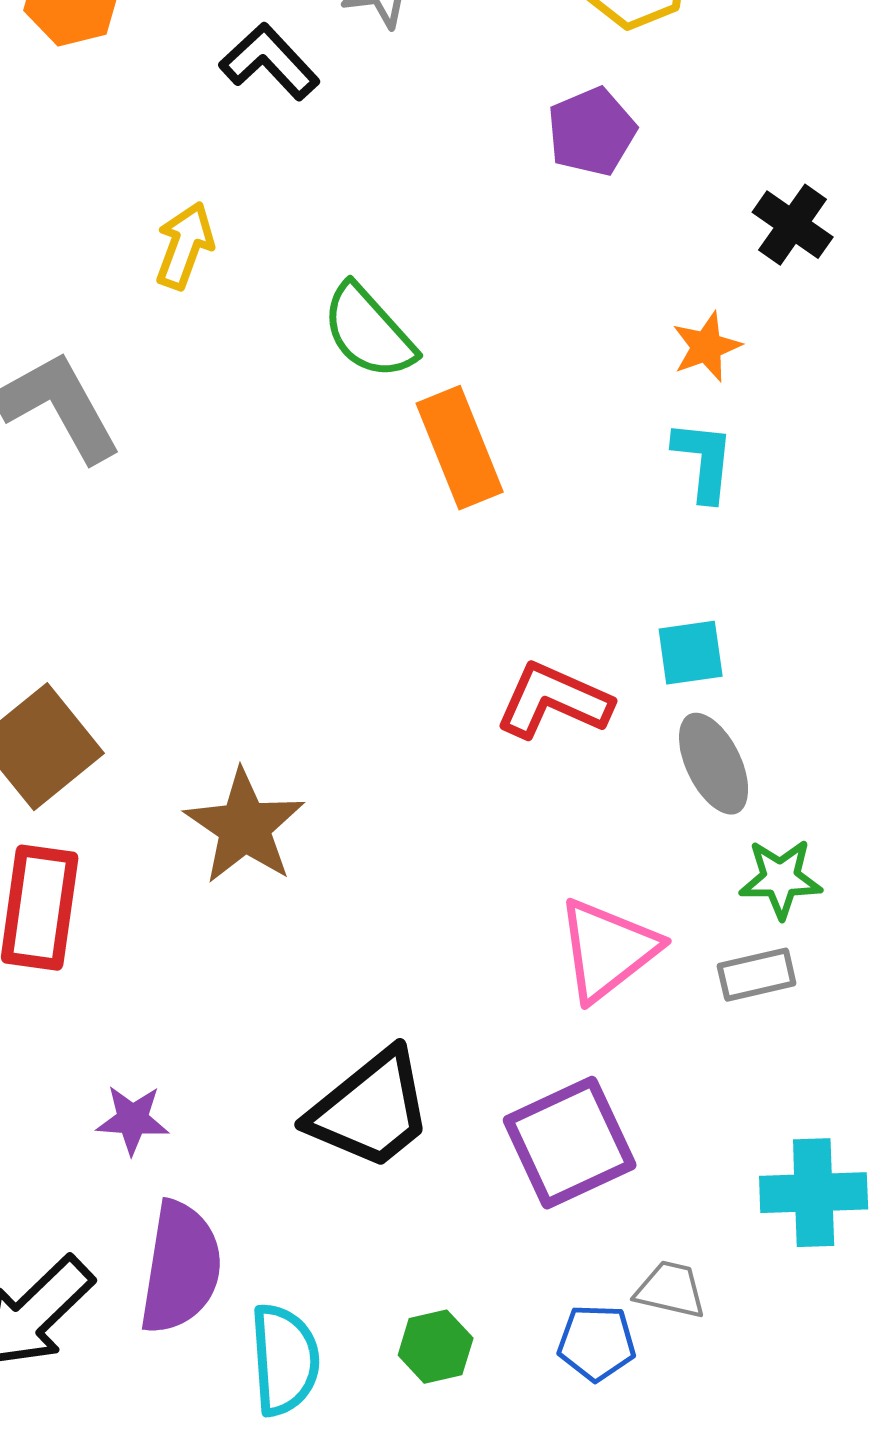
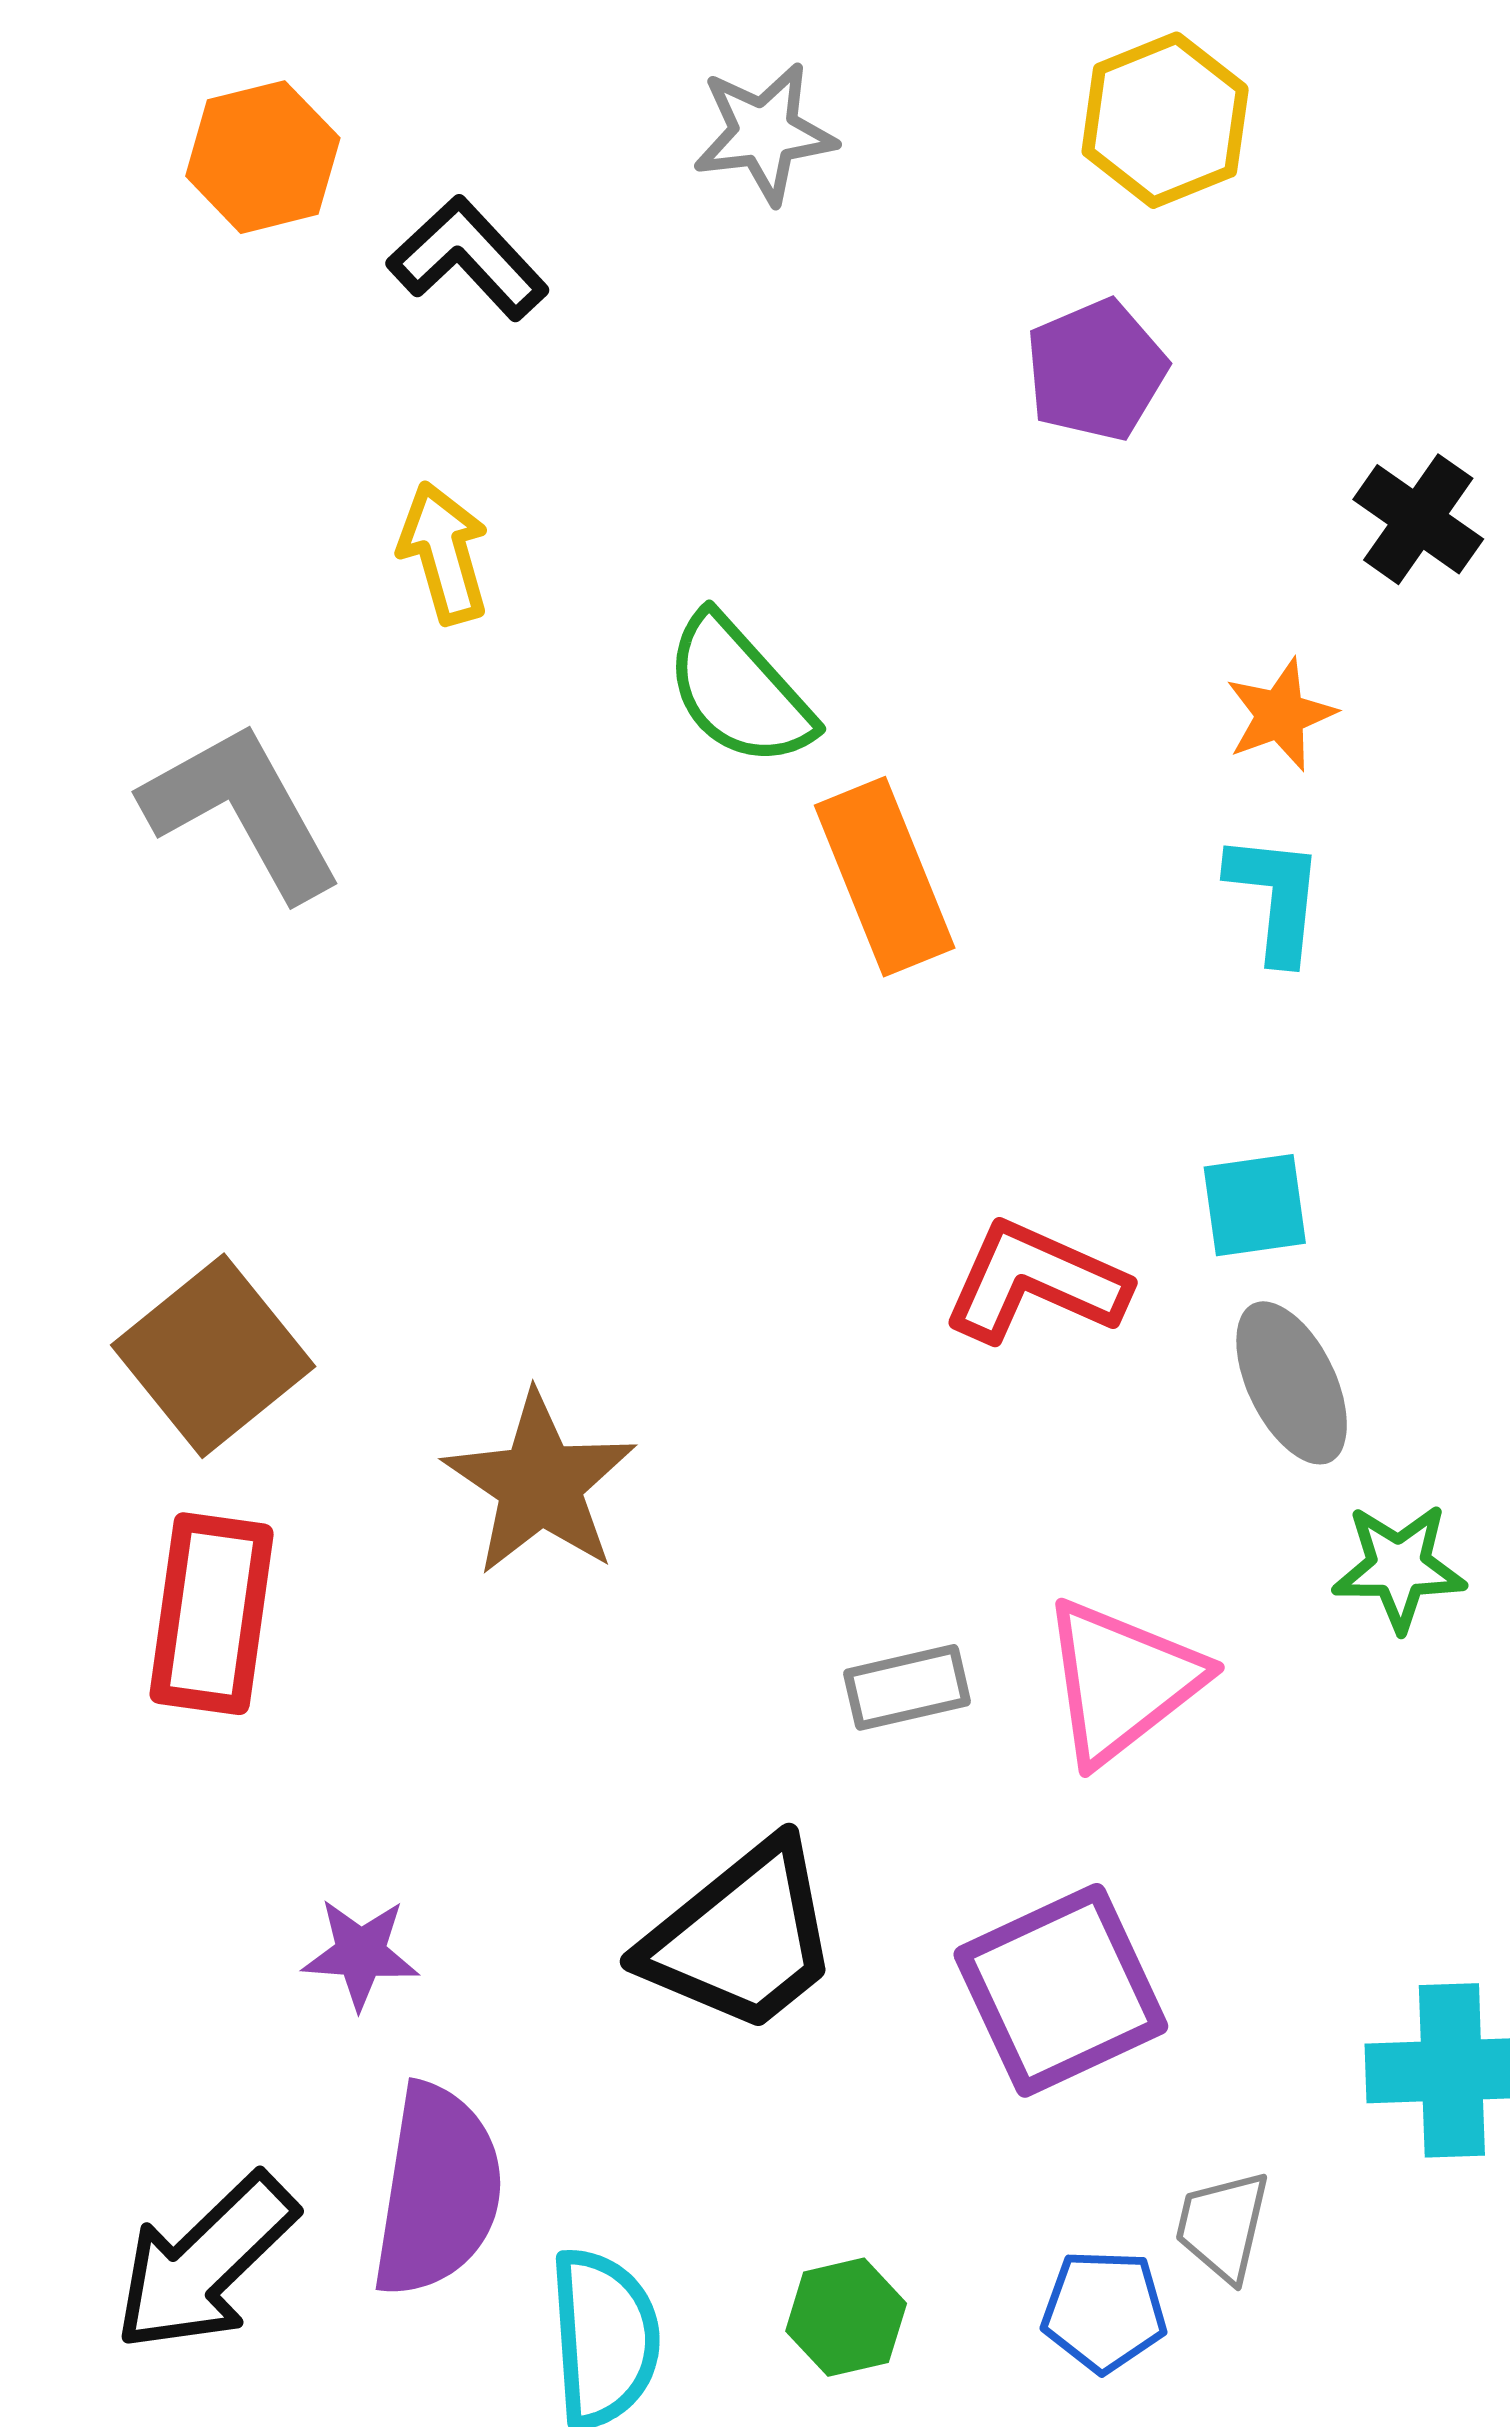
black L-shape: (270, 62) -> (468, 258), moved
yellow arrow: (185, 246) -> (444, 553), turned -36
gray rectangle: (757, 975) -> (907, 1687), moved
gray trapezoid: (671, 1290) -> (1223, 2226), turned -90

